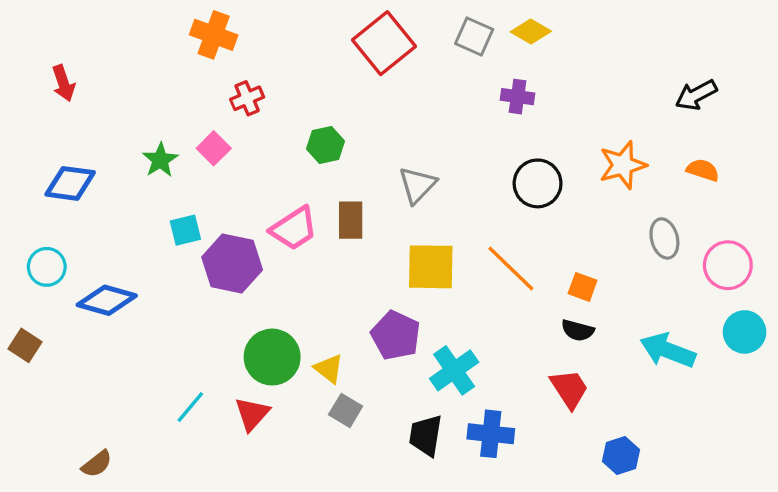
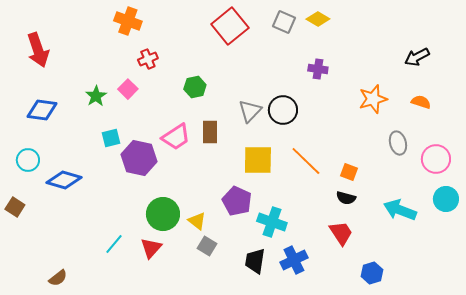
red arrow: (63, 83) -> (38, 50), size x1.6
purple cross: (518, 97) -> (318, 69), moved
black circle: (538, 183) -> (283, 110), moved
cyan cross: (454, 370) -> (272, 222), turned -36
blue cross: (491, 434) -> (294, 260), turned -32

